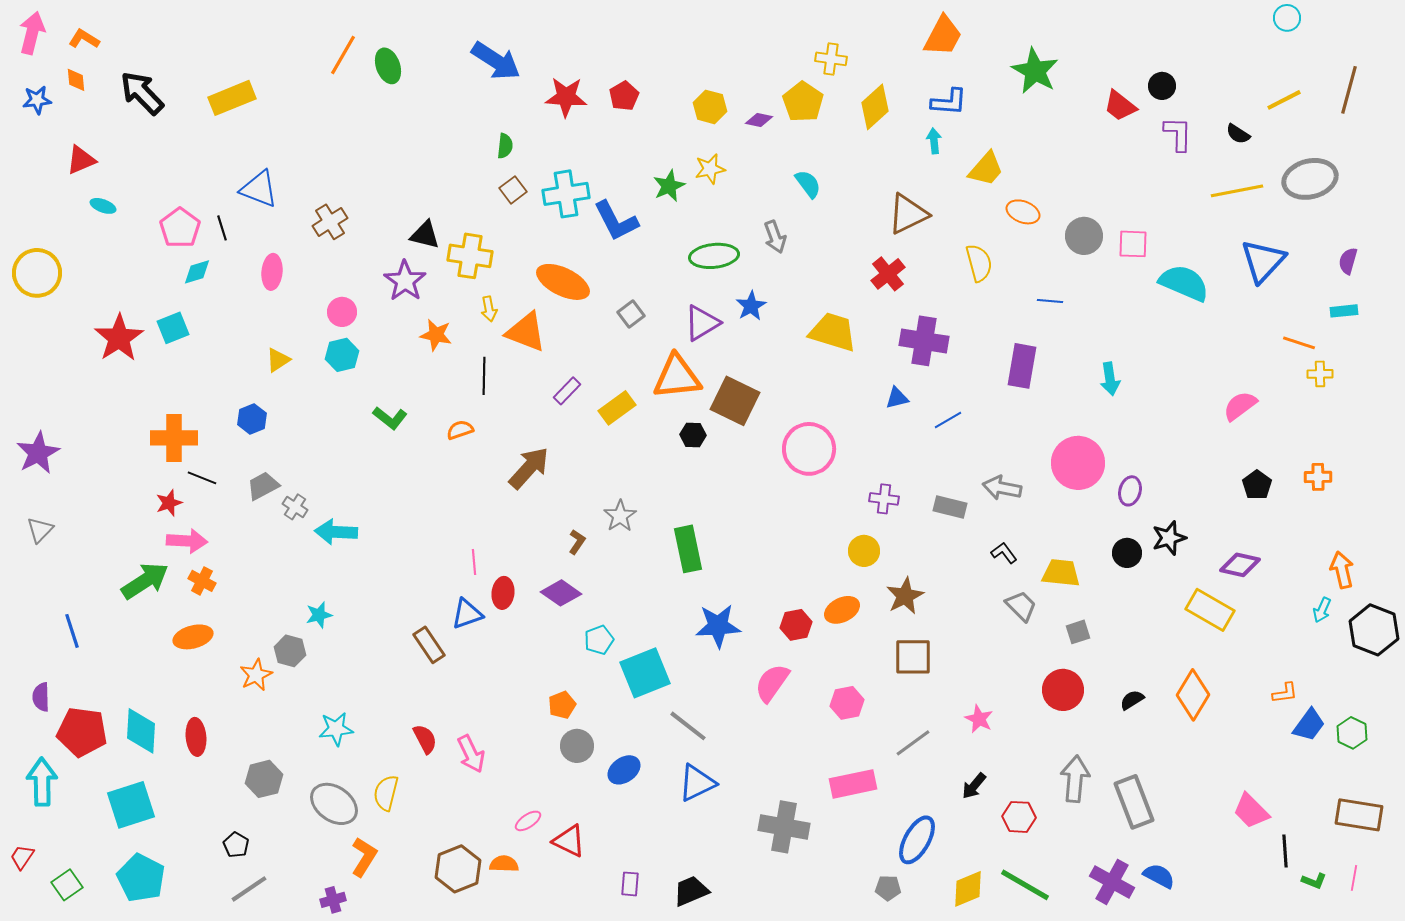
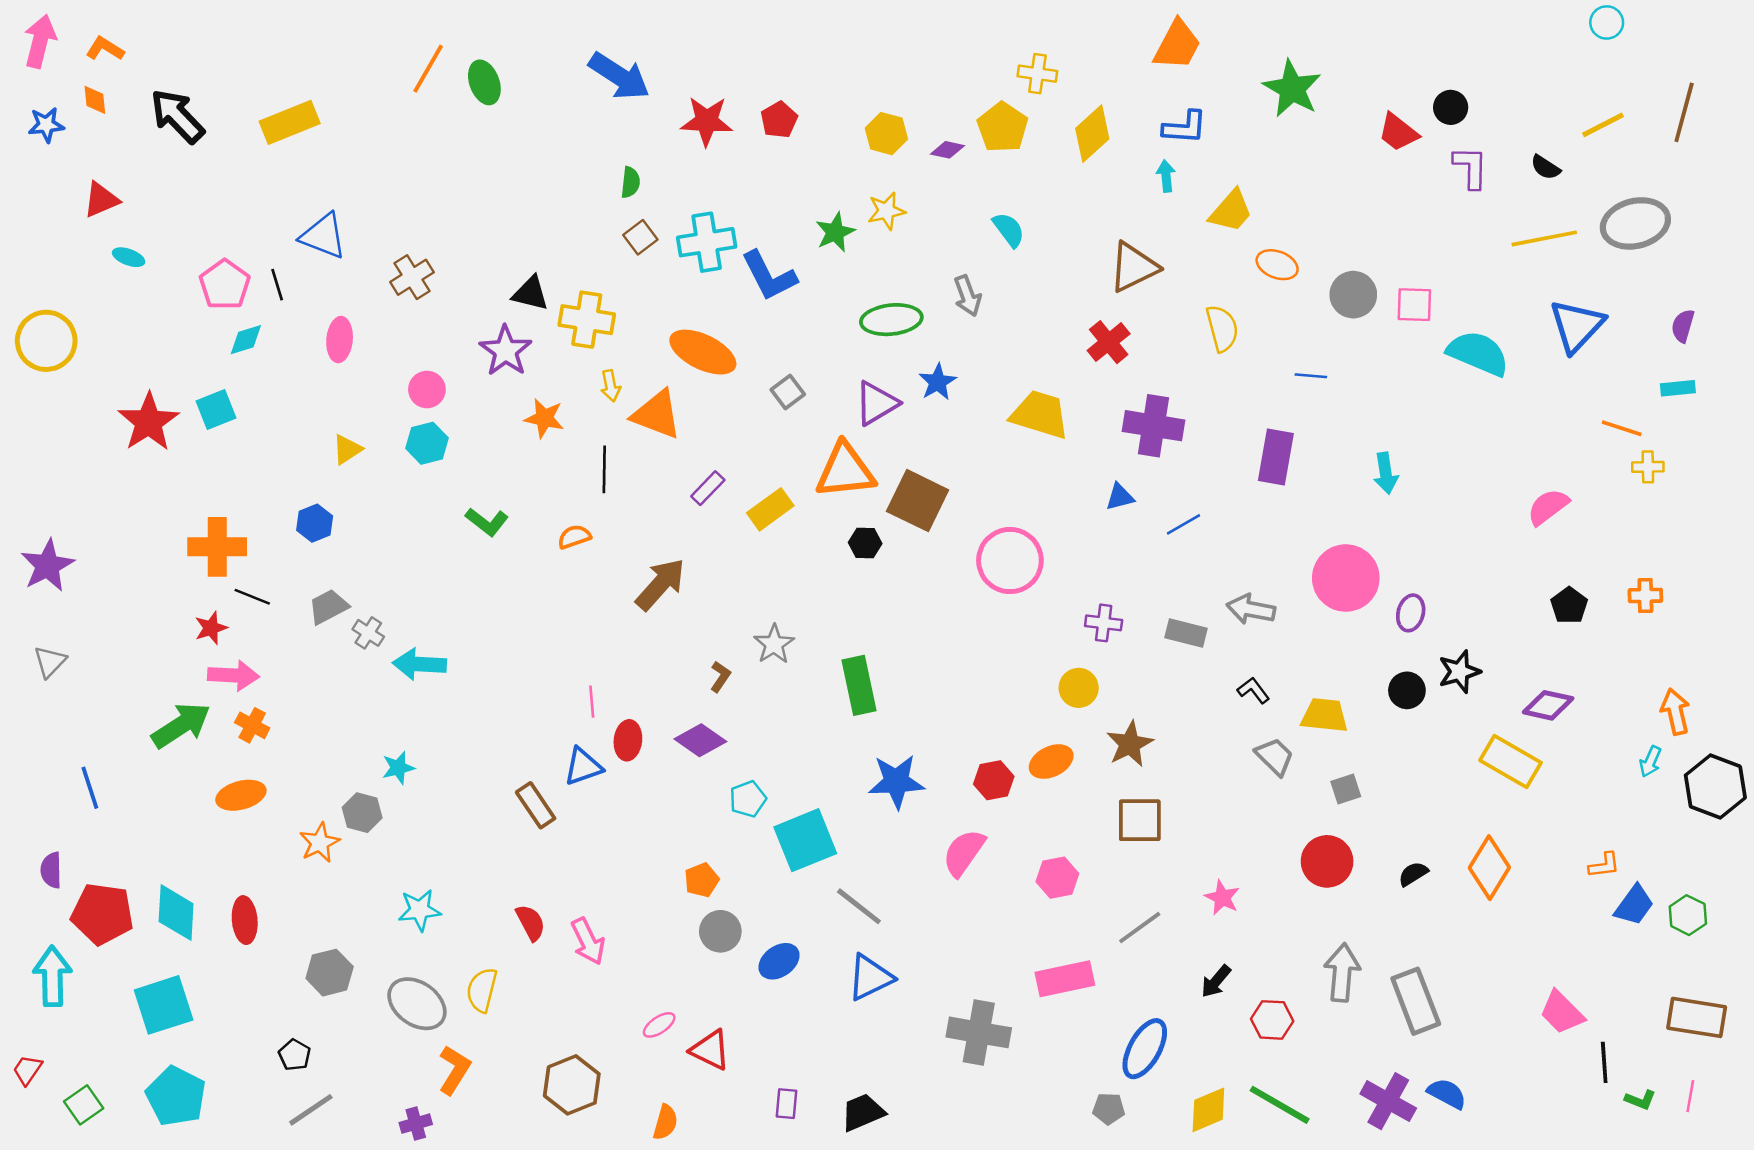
orange semicircle: (504, 864) -> (665, 1122), moved, turned 104

